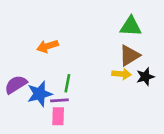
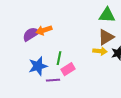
purple semicircle: (16, 85) -> (31, 34), moved
purple line: (59, 100) -> (53, 80), moved
pink rectangle: (58, 116) -> (68, 69), moved, turned 56

